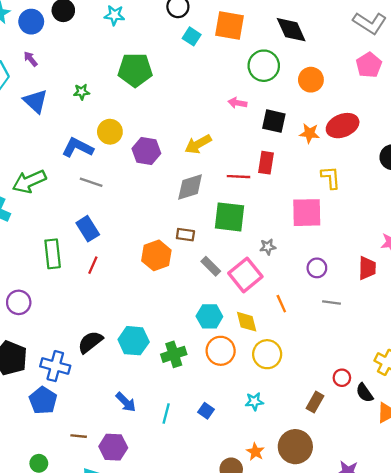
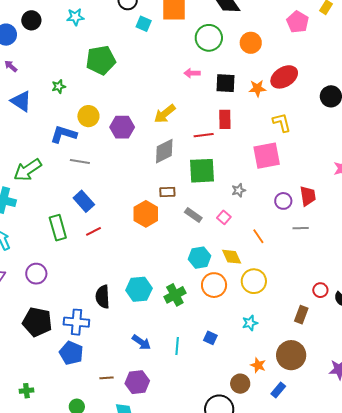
red line: (93, 265) -> (94, 231), turned 49
red trapezoid: (367, 268) -> (308, 196), moved
pink square: (245, 275) -> (224, 217), size x0.5
black semicircle: (90, 342) -> (103, 297), turned -45

